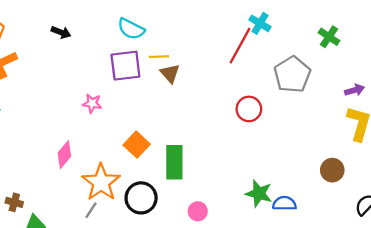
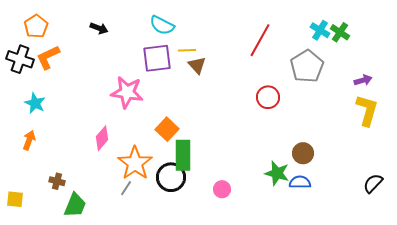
cyan cross: (260, 23) -> (320, 30), moved
pink star: (92, 103) -> (127, 92), size x1.8
green rectangle: (174, 162) -> (183, 155), moved
brown circle: (332, 170) -> (303, 153), moved

